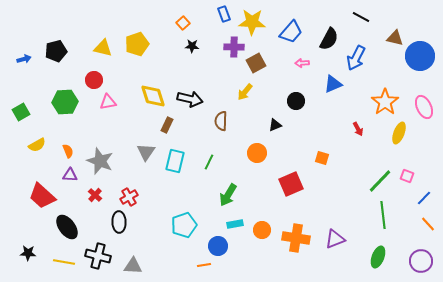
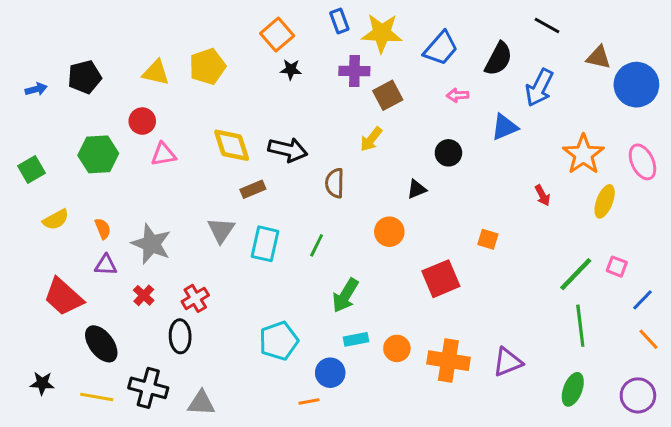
orange square: (183, 23) -> (277, 35), size x1.5
brown rectangle: (167, 125) -> (253, 189), turned 42

